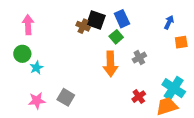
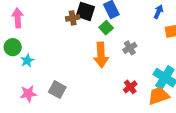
brown cross: (83, 26) -> (73, 18), turned -32

